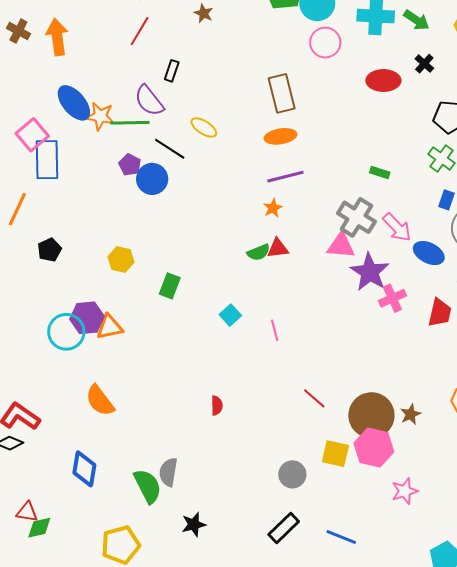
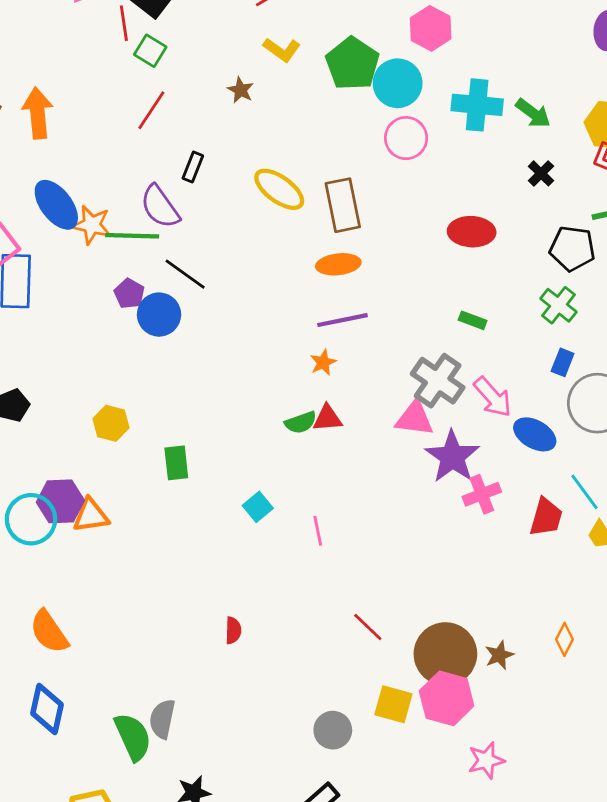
red ellipse: (383, 81) -> (472, 232), moved
yellow ellipse: (204, 127) -> (279, 189), moved, size x1.4
green rectangle: (170, 286) -> (176, 463), turned -30
orange semicircle: (100, 401) -> (49, 632), moved

